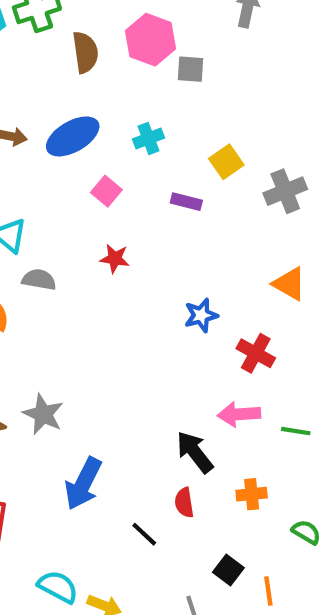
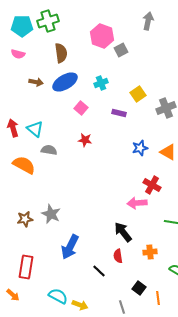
brown semicircle: (85, 52) -> (61, 53), moved
gray square: (191, 69) -> (121, 50), turned -32
blue star: (201, 315) -> (140, 148), moved
pink arrow: (239, 414) -> (137, 203), moved

